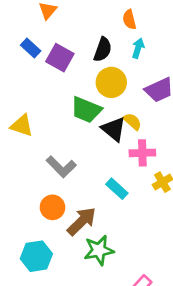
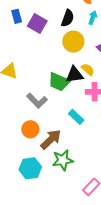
blue rectangle: (31, 48) -> (17, 16), turned 32
green trapezoid: (86, 110) -> (59, 82), moved
black triangle: (114, 129) -> (74, 75), turned -48
cyan hexagon: (36, 256) -> (30, 168), moved

